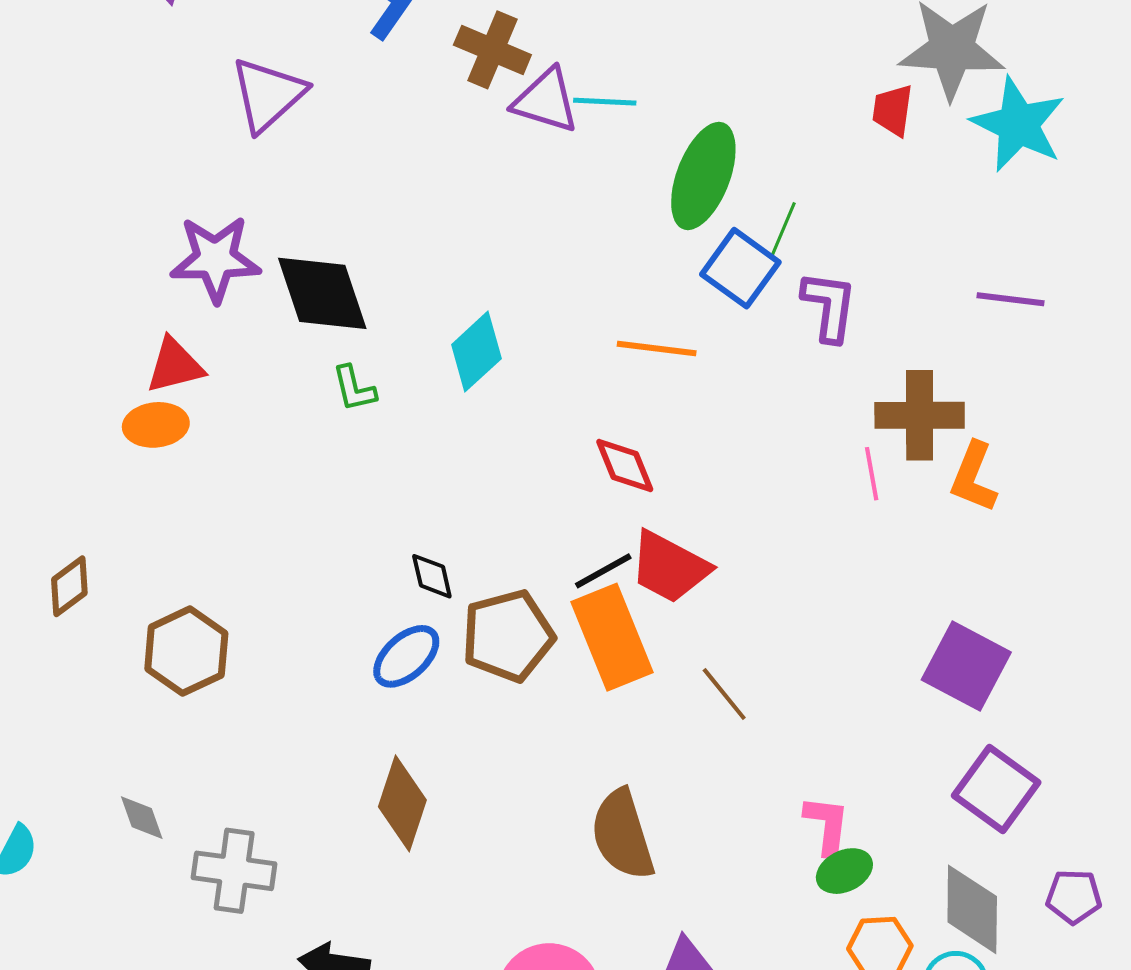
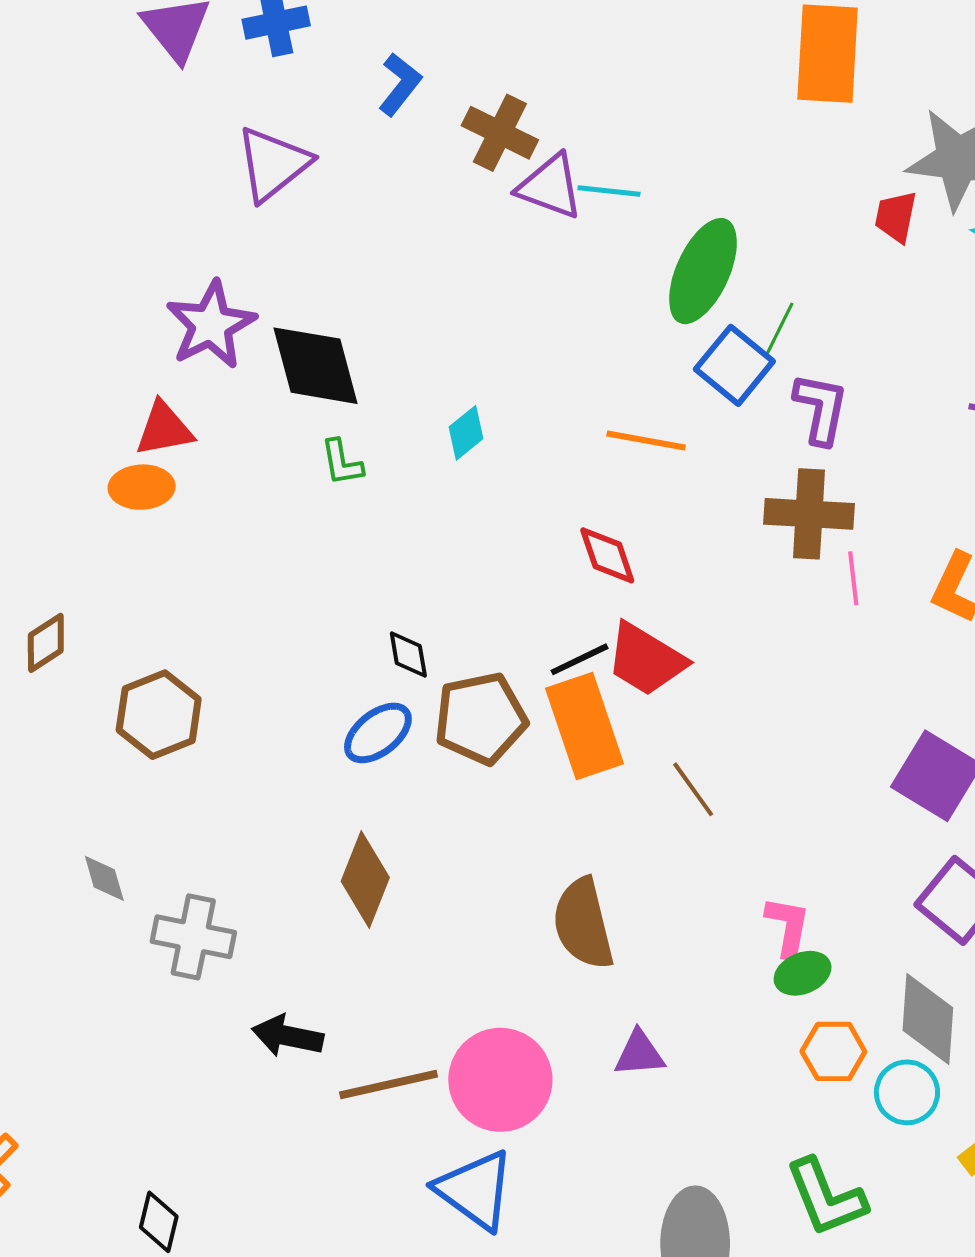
purple star: (215, 259) -> (211, 325), turned -30
cyan diamond: (476, 352) -> (466, 433), size x0.7
brown cross: (920, 415) -> (809, 514), moved

